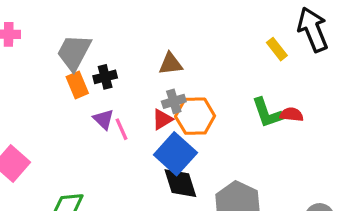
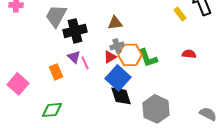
black cross: (105, 77) -> (75, 31), size x1.6
orange rectangle: (77, 85) -> (56, 72), moved
green L-shape: (267, 113) -> (148, 58), moved

